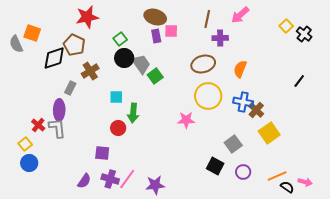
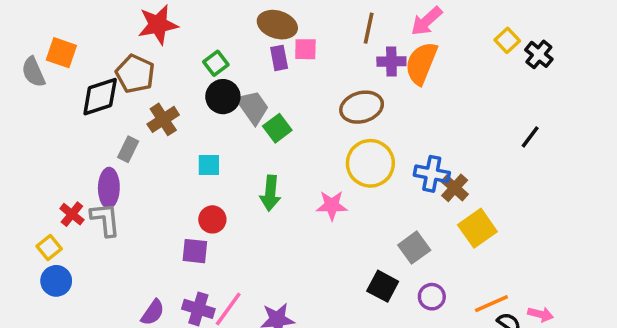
orange semicircle: (240, 69) -> (421, 63), moved, size x1.4
green arrow: (133, 113) -> (270, 193), moved
purple square: (102, 153) -> (195, 251), moved

